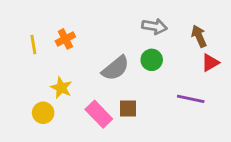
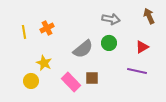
brown arrow: (199, 36) -> (149, 16), moved
red triangle: (210, 63) -> (142, 47), moved

